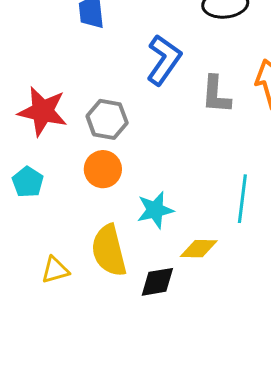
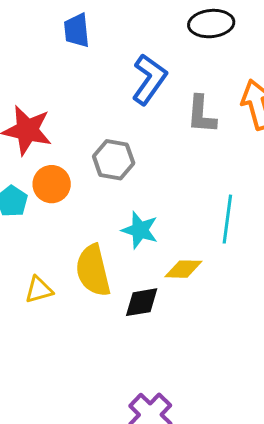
gray hexagon: (107, 119) -> (114, 160), moved
orange circle: (103, 169) -> (52, 184), moved
cyan star: (155, 210) -> (140, 230), turned 30

